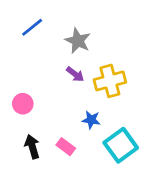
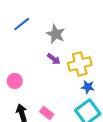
blue star: (91, 120) -> (88, 87), moved

